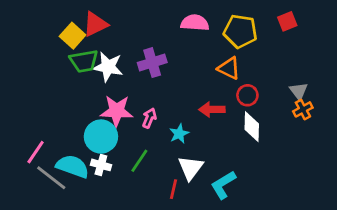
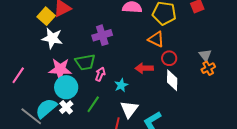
green trapezoid: (84, 61) -> (85, 62), moved
white star: (108, 67) -> (52, 38), moved
pink star: (117, 111) -> (60, 69), moved
pink line: (36, 152) -> (18, 75), moved
white cross: (101, 165) -> (66, 107), turned 32
cyan semicircle: (73, 166) -> (46, 108), turned -60

